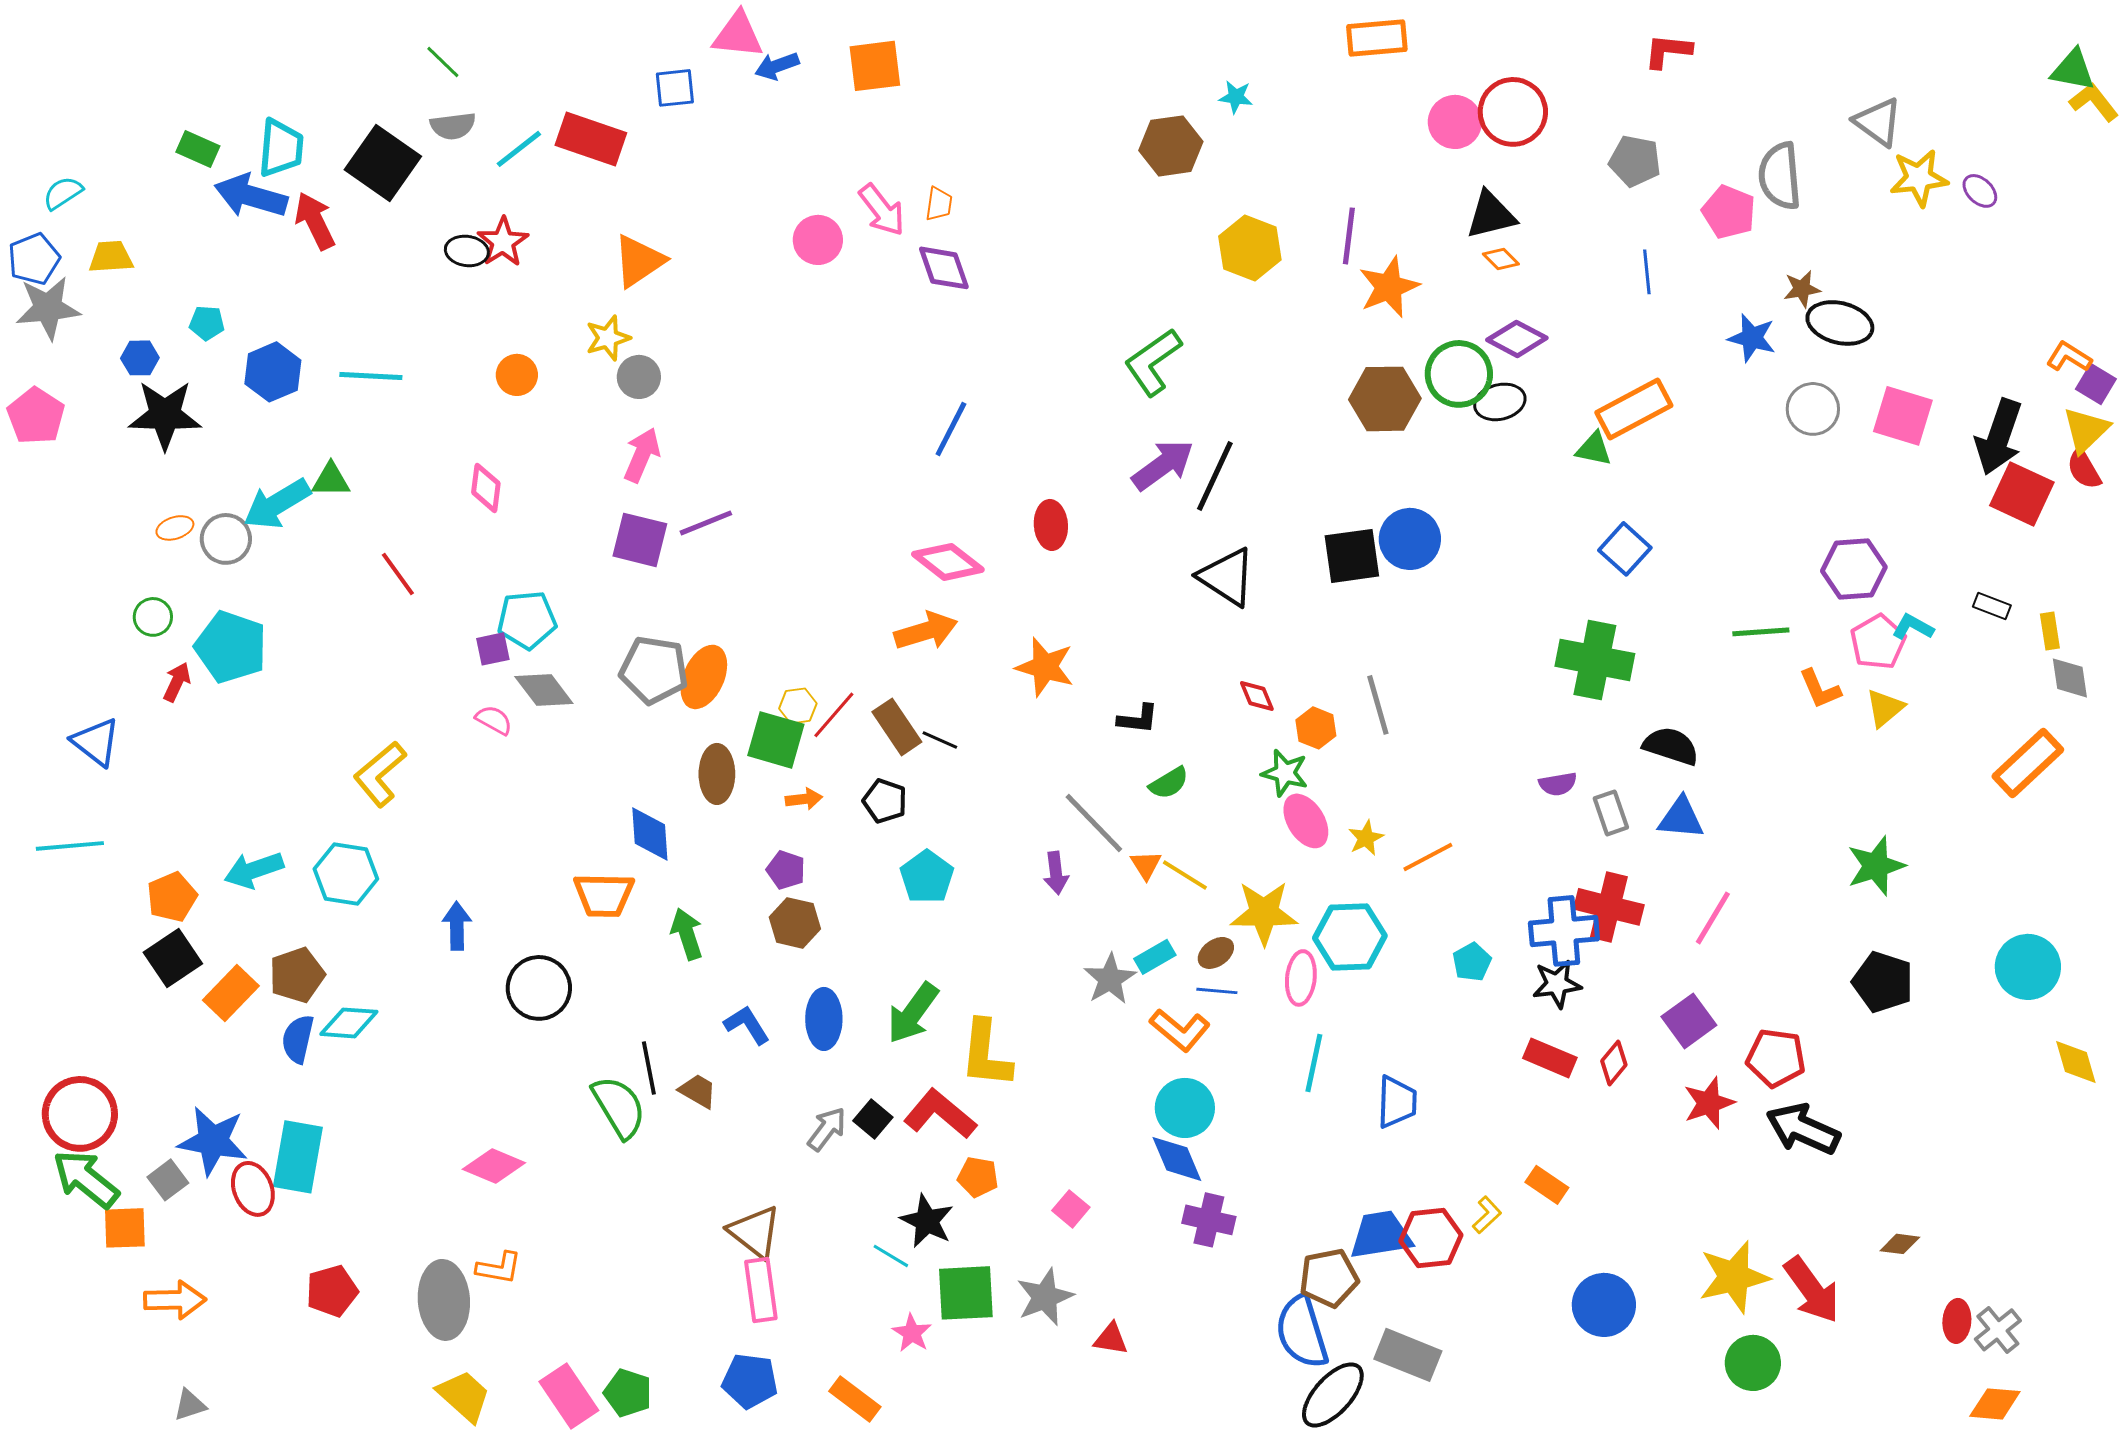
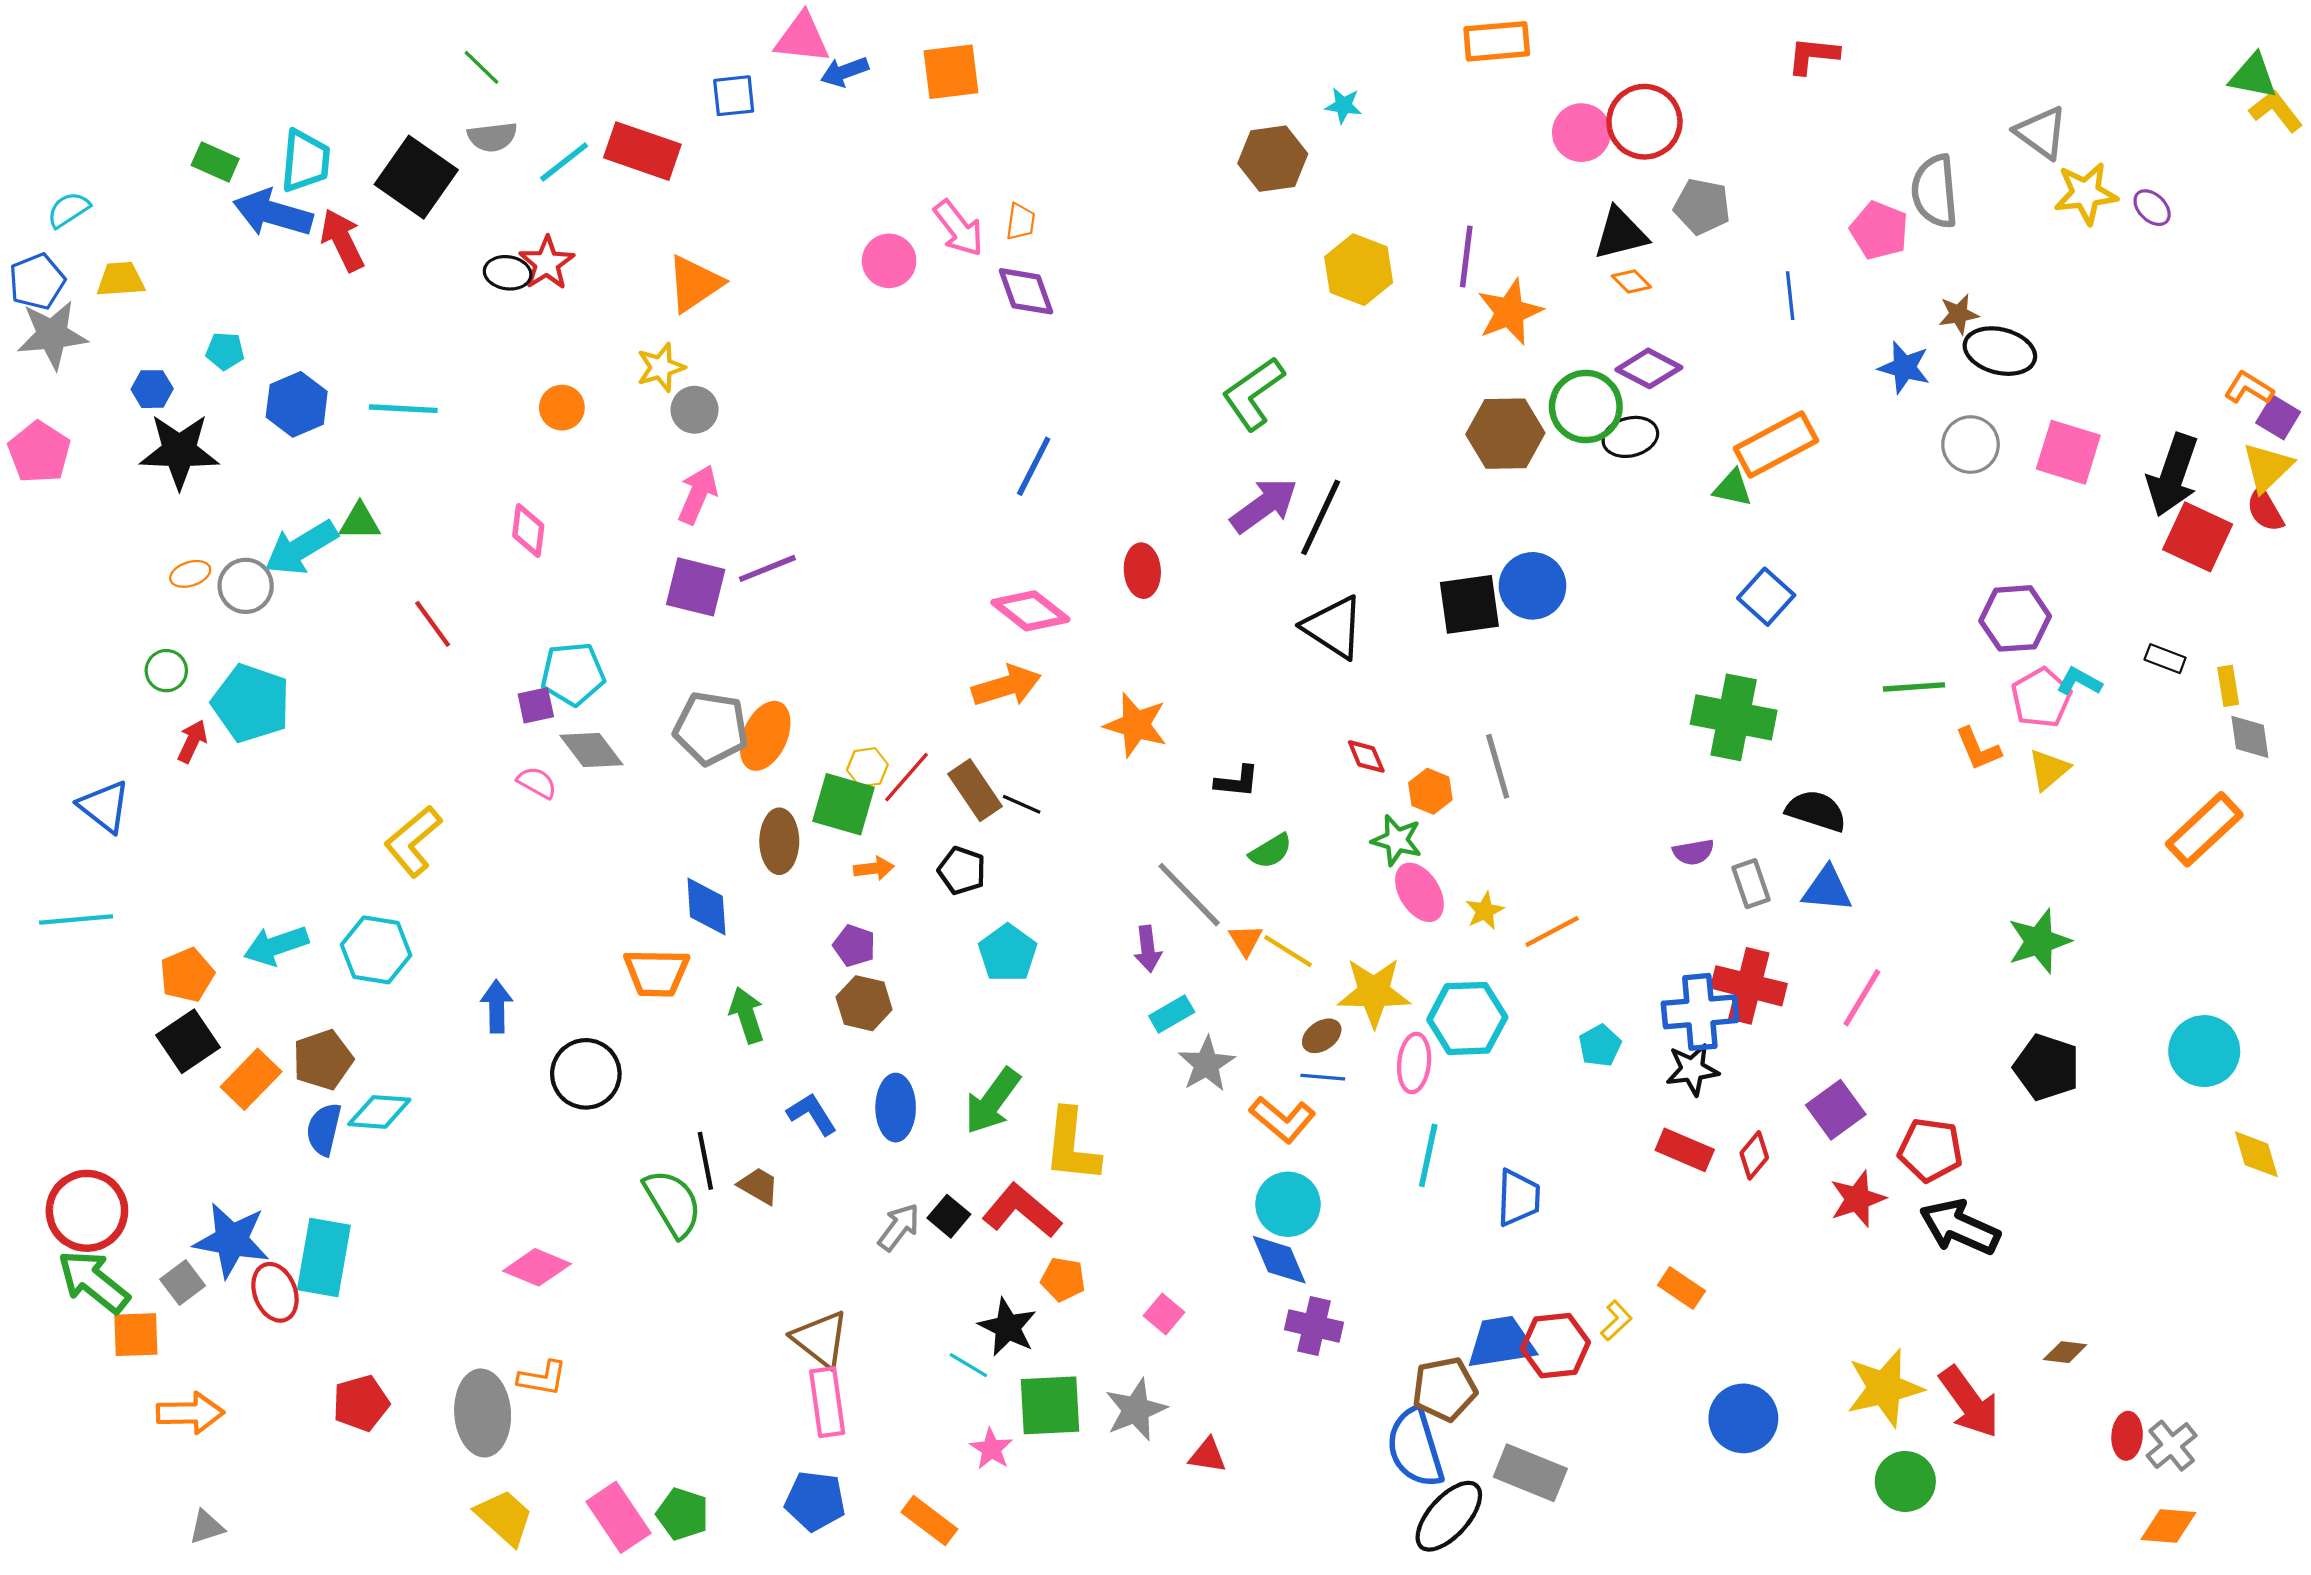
gray pentagon: (1635, 161) -> (1702, 207), moved
cyan rectangle: (1155, 957) -> (1172, 1014), moved

